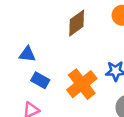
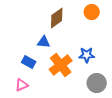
blue triangle: (27, 54) -> (44, 42), moved

